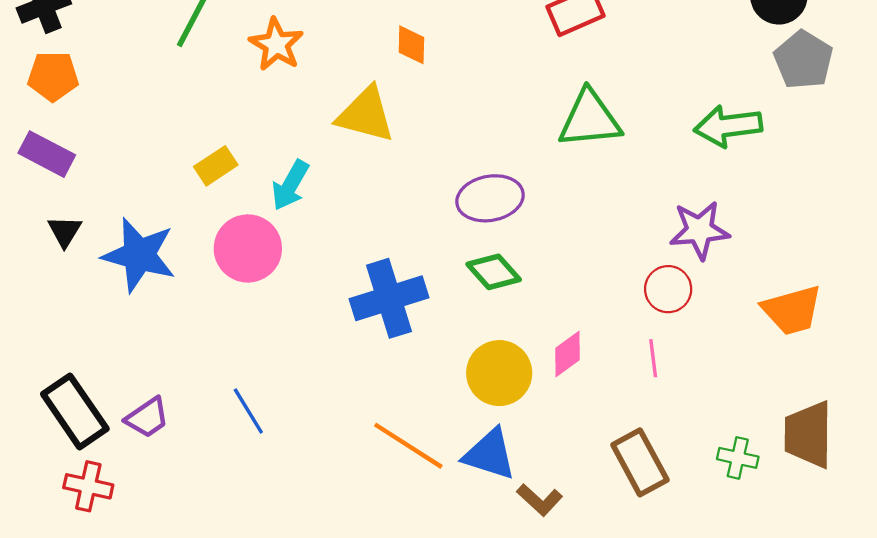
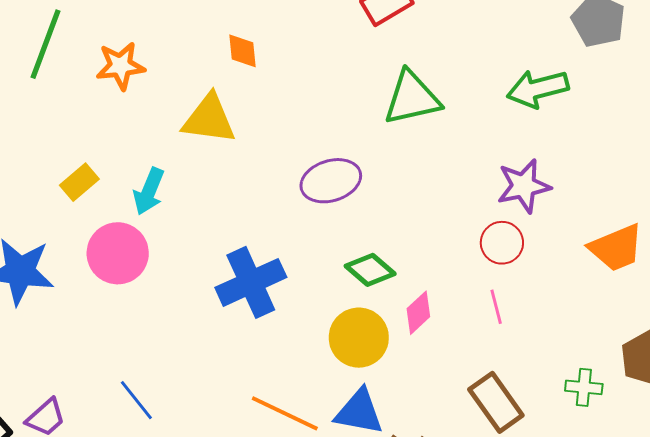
orange star: (276, 44) -> (120, 66), turned -30
green diamond: (494, 272) -> (370, 270), moved

